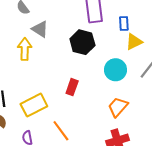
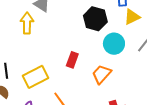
black hexagon: (82, 42) -> (95, 19), moved
orange trapezoid: (118, 107) -> (102, 74), moved

